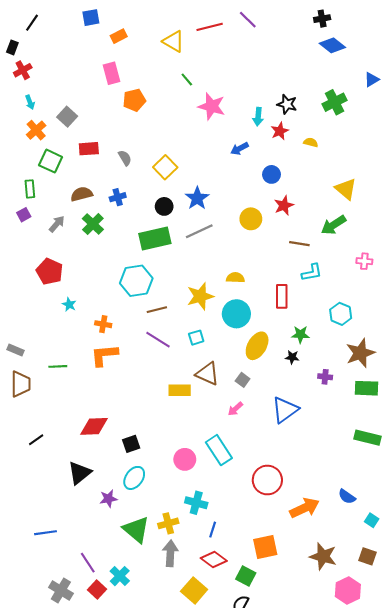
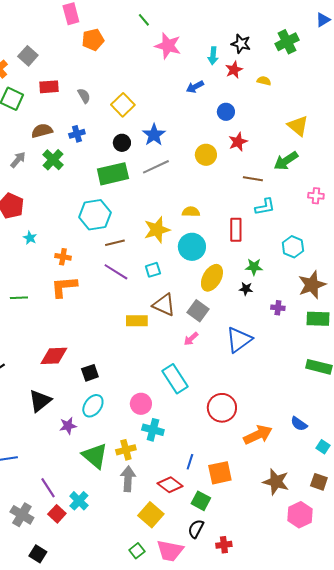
gray square: (243, 380) -> (198, 311), size x1.5
pink circle: (185, 459) -> (141, 404), moved
blue line: (213, 530) -> (190, 462), moved

